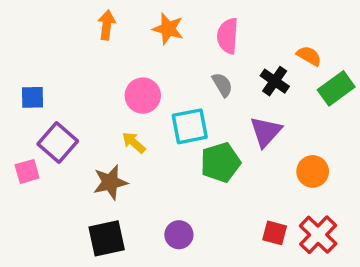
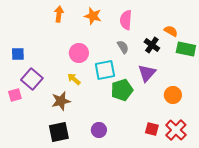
green rectangle: (336, 88) -> (186, 49), turned 48

